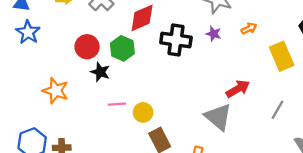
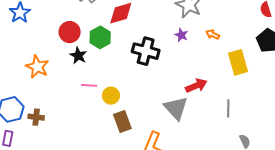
orange arrow: (249, 29) -> (213, 34), turned -136
black cross: (176, 40) -> (146, 51), moved
gray line: (277, 110) -> (228, 108), turned -36

